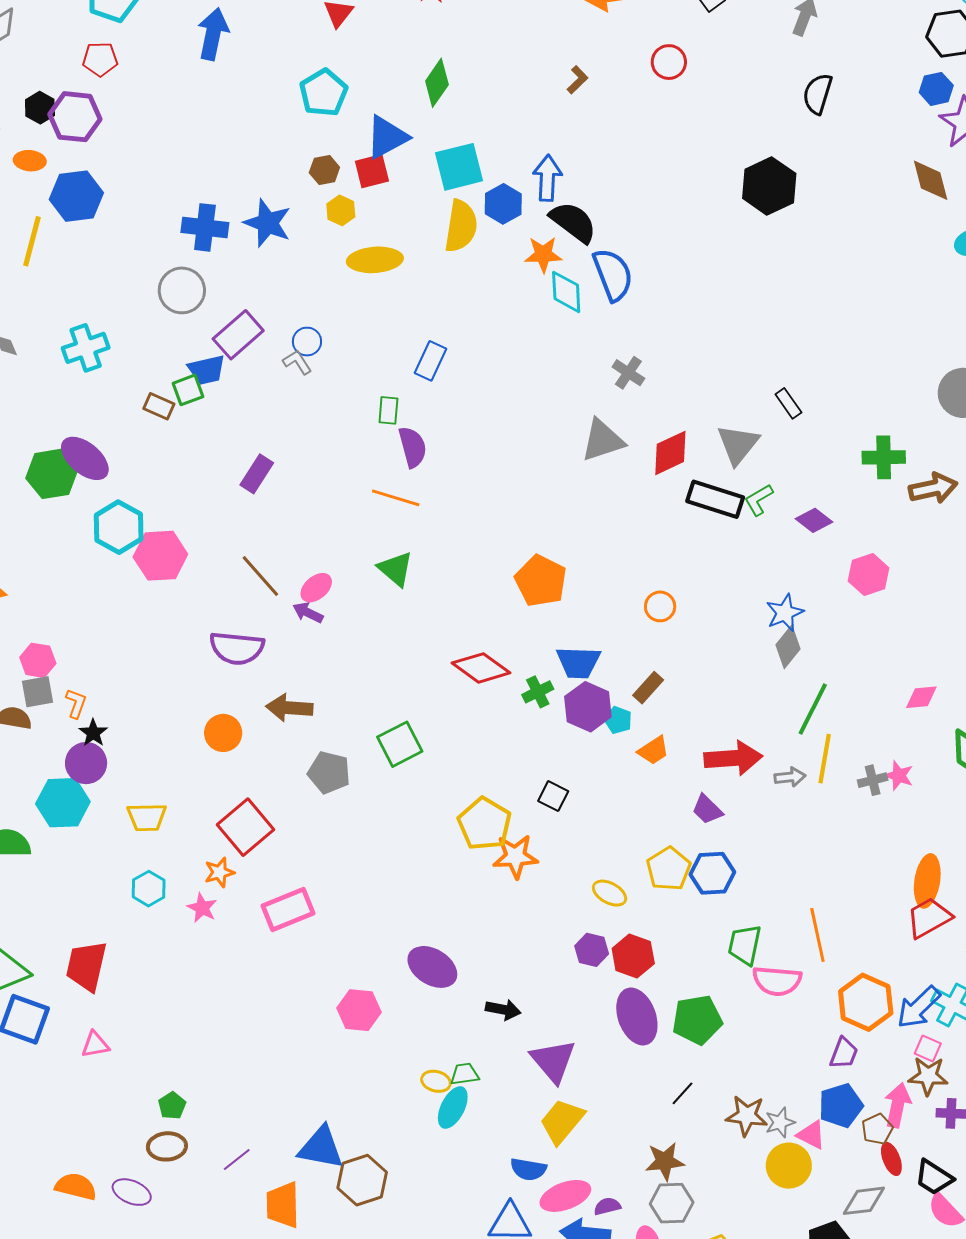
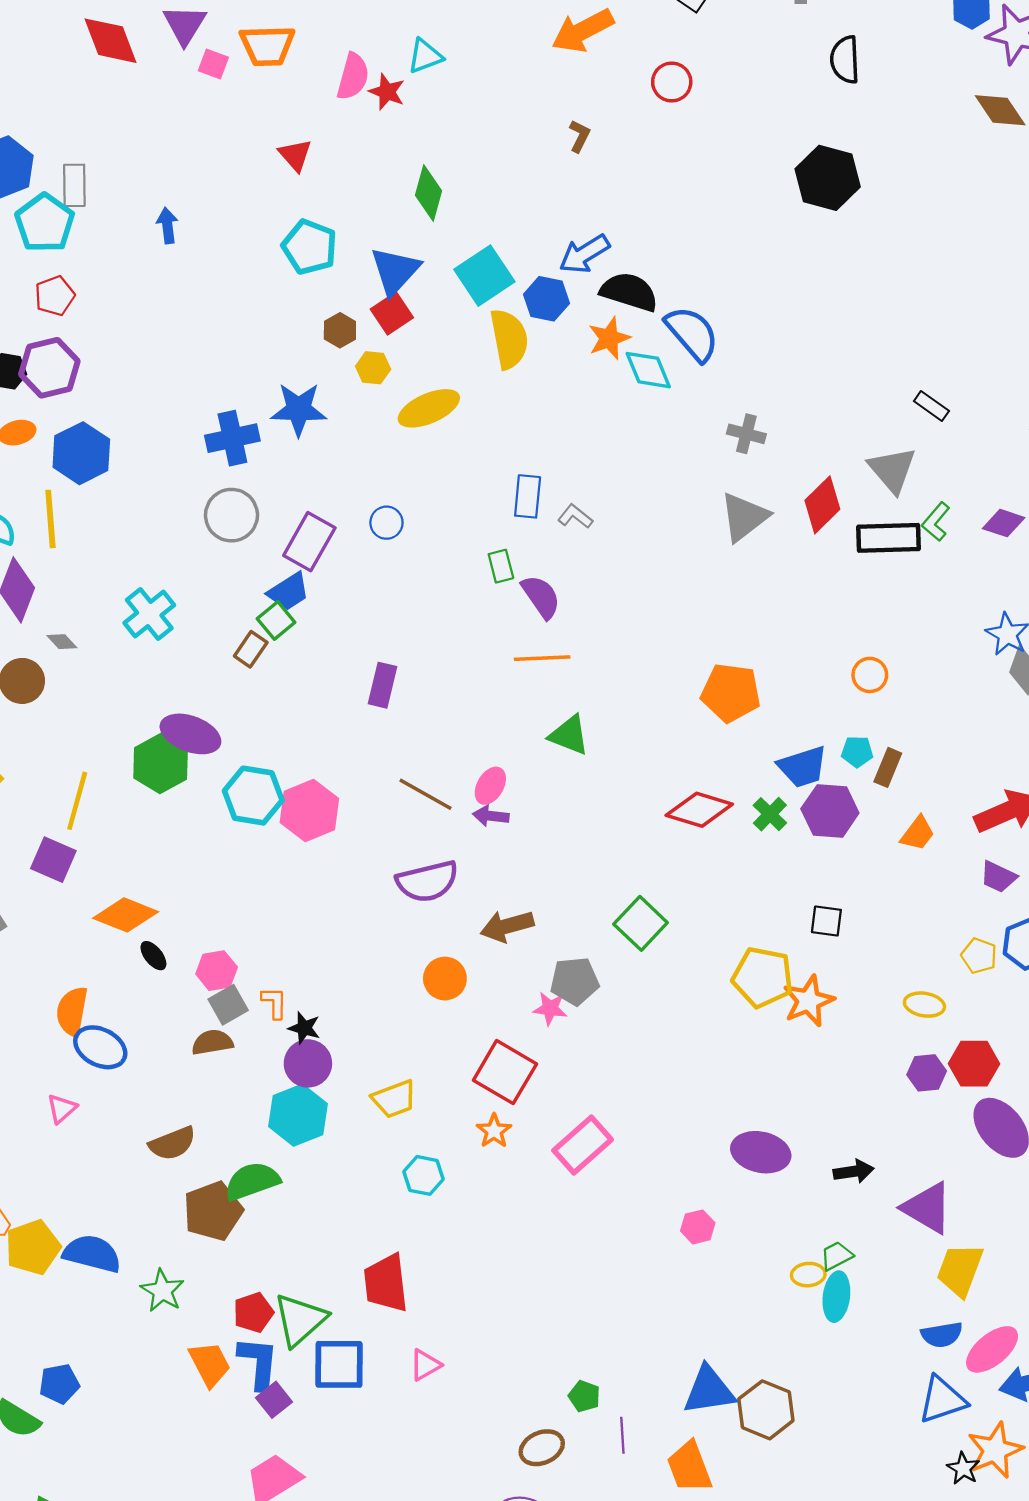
blue arrow: (213, 34) -> (167, 226), size x0.6
blue arrow: (547, 178) -> (584, 254), turned -105
gray L-shape: (297, 362) -> (575, 516), moved
brown rectangle: (159, 406) -> (251, 649), turned -60
cyan pentagon: (618, 720) -> (857, 752), moved
yellow pentagon: (669, 869) -> (979, 956), size x0.7
pink star: (202, 908) -> (550, 1008), moved
pink hexagon: (359, 1010) -> (698, 1227), size x0.7
green pentagon: (172, 1106) -> (584, 1396), moved
purple line: (237, 1159) -> (622, 1435), turned -36

